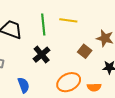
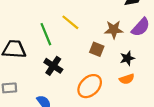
yellow line: (68, 20) -> (70, 22), turned 48
orange semicircle: (94, 87) -> (127, 79), moved

